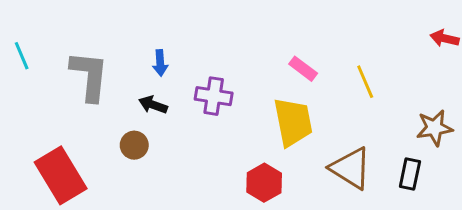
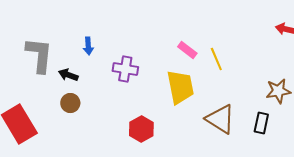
yellow line: (365, 82) -> (216, 59), moved
black arrow: (153, 105) -> (68, 75), moved
red hexagon: (264, 183) -> (141, 129), moved

